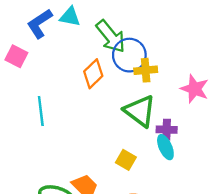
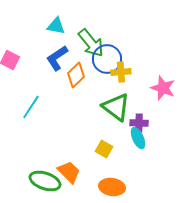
blue L-shape: (40, 24) -> (57, 58), moved
cyan line: (41, 111) -> (31, 107), turned 40

